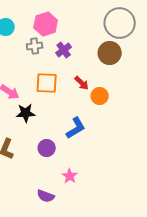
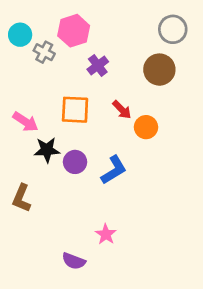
gray circle: (120, 23) -> (173, 29), size x0.7
gray cross: (35, 46) -> (44, 52), moved, turned 35
purple circle: (47, 148) -> (75, 162), moved

